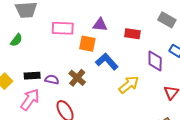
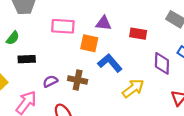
black rectangle: (32, 76) -> (27, 59), moved
brown cross: (77, 78) -> (78, 80), turned -30
purple semicircle: (52, 80) -> (50, 81), turned -40

